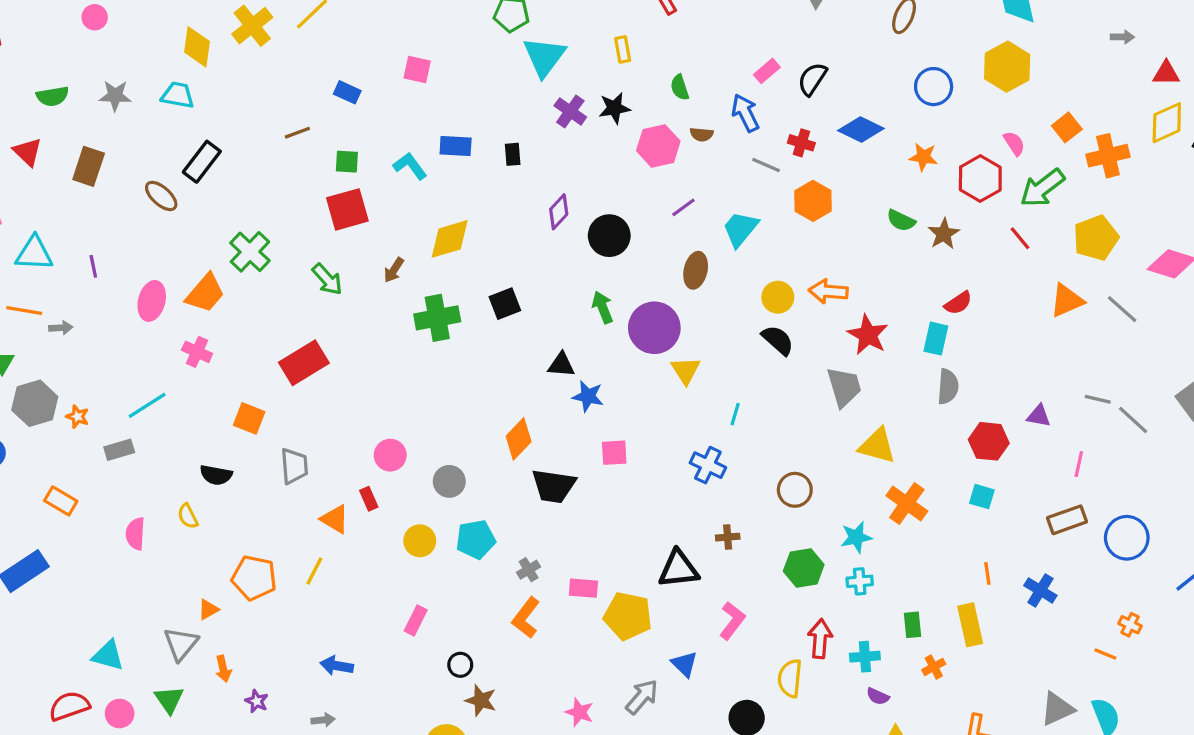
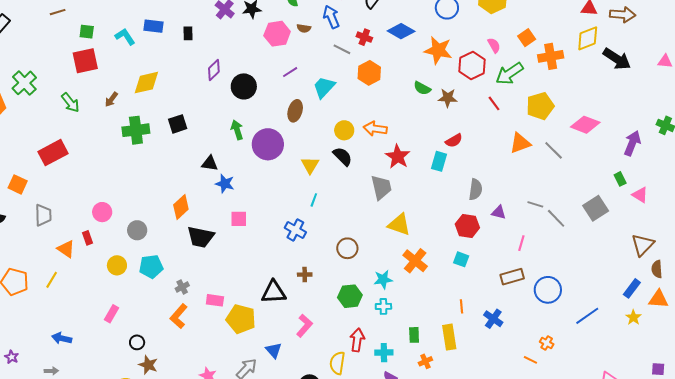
orange star: (923, 157) -> (438, 50), size x1.6
brown star: (944, 234) -> (448, 98), turned 30
yellow triangle: (686, 370) -> (310, 165), moved
gray semicircle: (948, 387) -> (475, 189), moved

